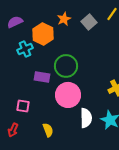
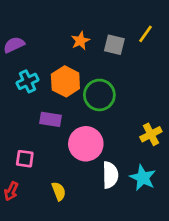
gray square: (89, 22) -> (114, 45), turned -35
orange hexagon: (43, 34) -> (65, 81), moved
green circle: (66, 66) -> (99, 95), moved

